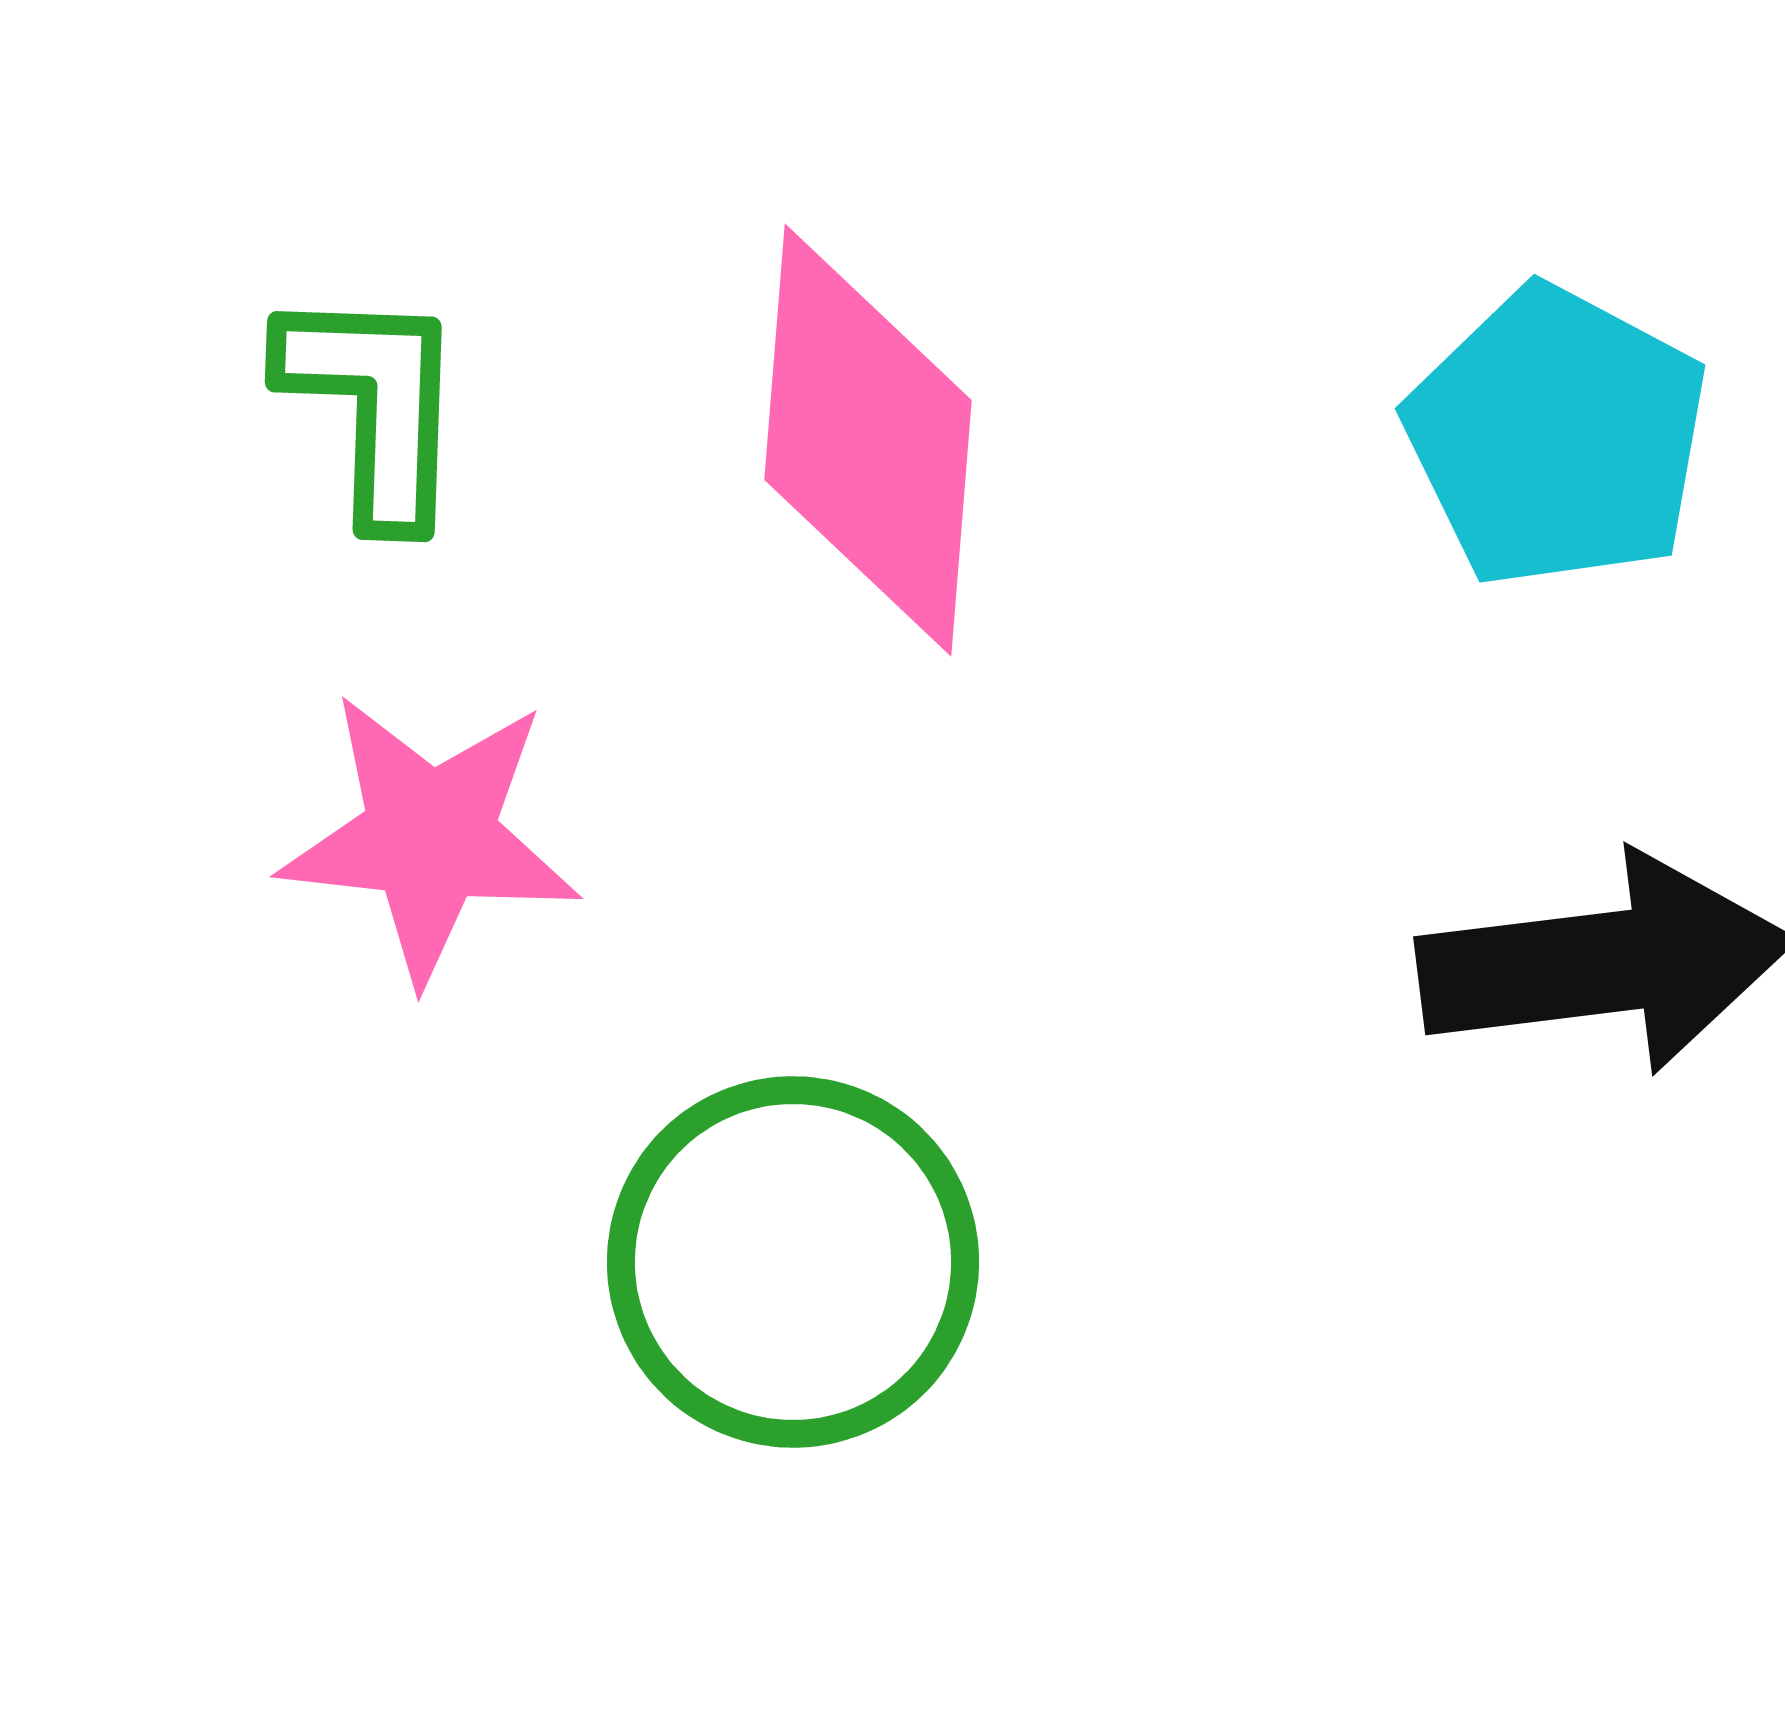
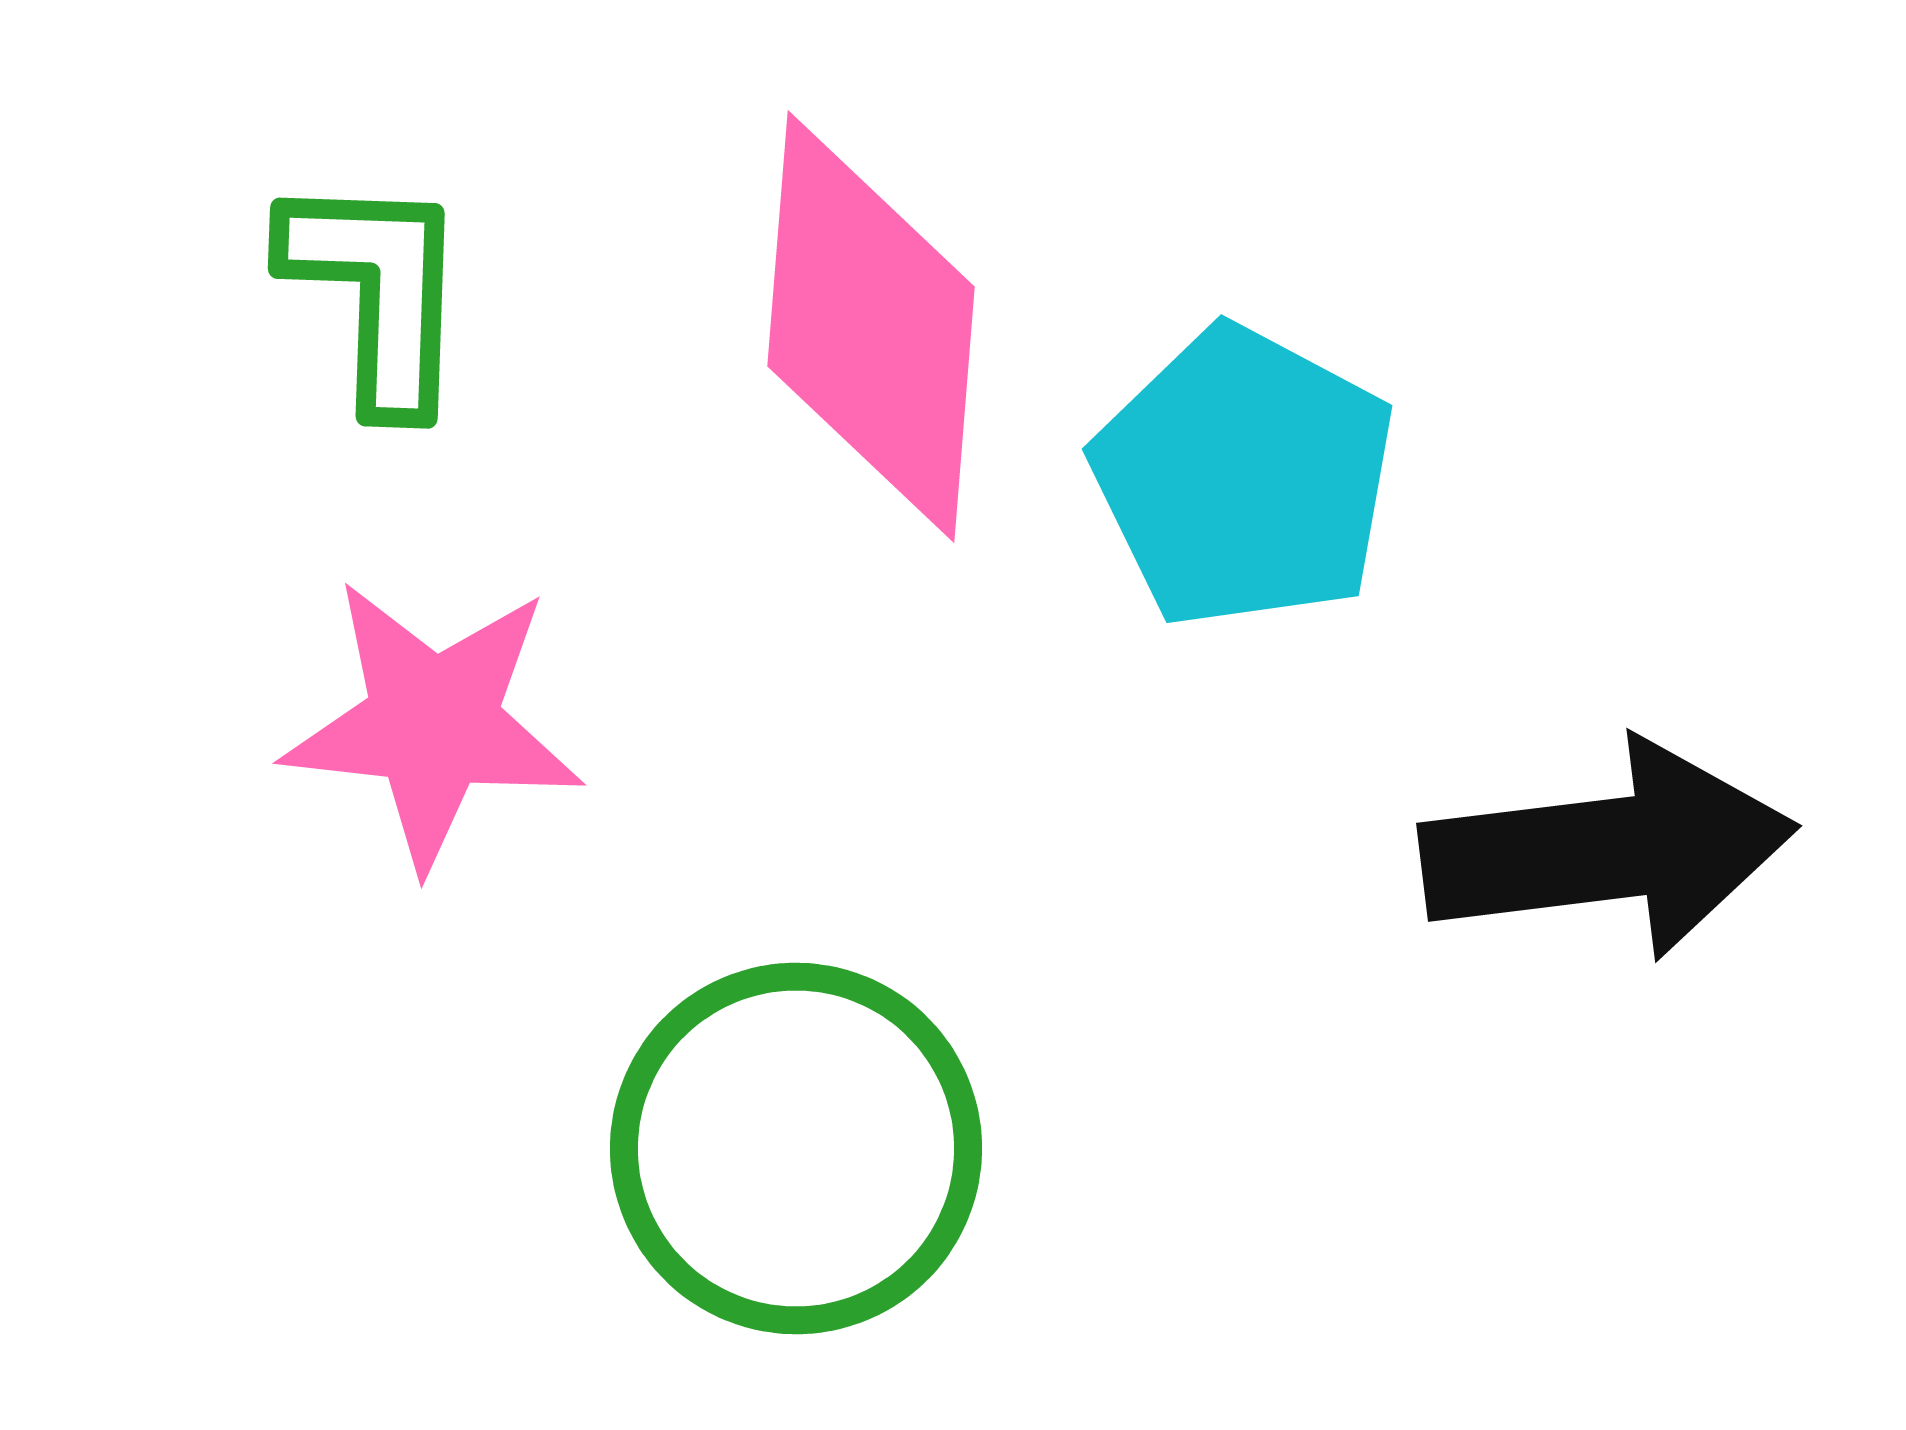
cyan pentagon: (1557, 437) -> (1244, 478), moved

